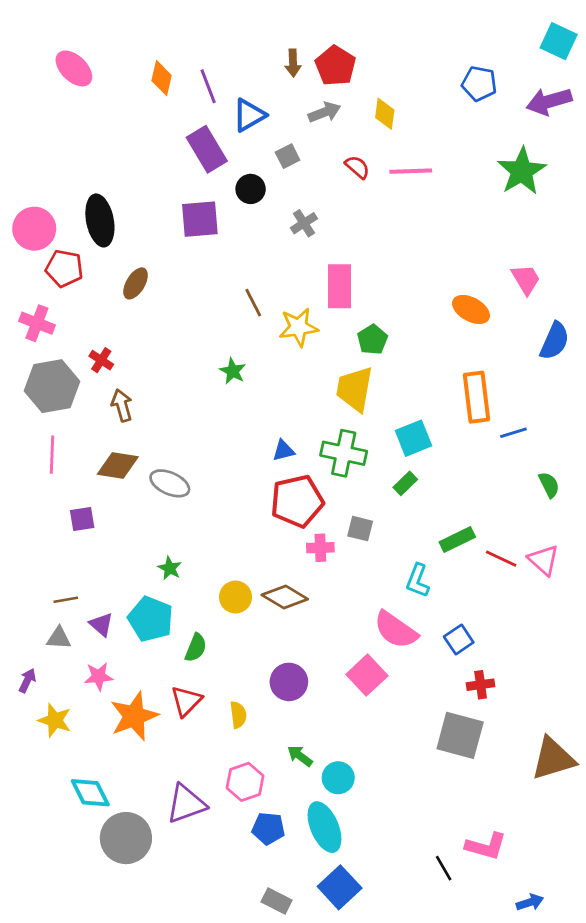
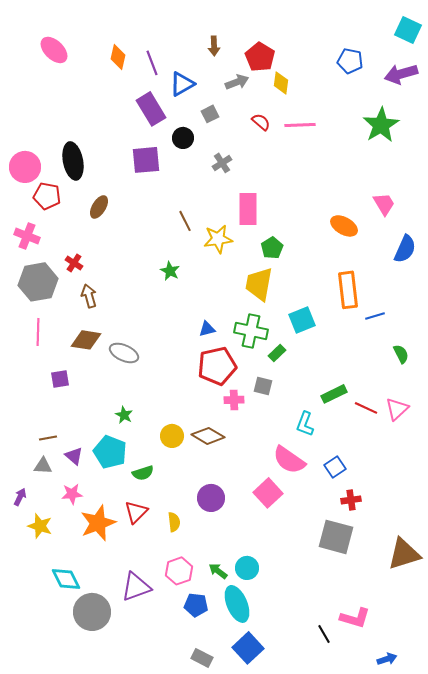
red pentagon: (335, 66) -> (260, 57), moved
green rectangle: (405, 483) -> (277, 353), moved
pink triangle: (544, 560) -> (397, 409), turned 35
green semicircle: (196, 648) -> (143, 473), turned 50
green arrow: (300, 756) -> (218, 571), moved

